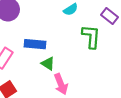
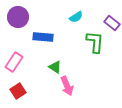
blue rectangle: (35, 44) -> (43, 37), moved

